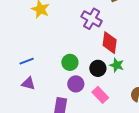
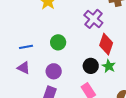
green circle: (70, 62) -> (58, 42), moved
purple circle: (76, 84) -> (54, 71), moved

